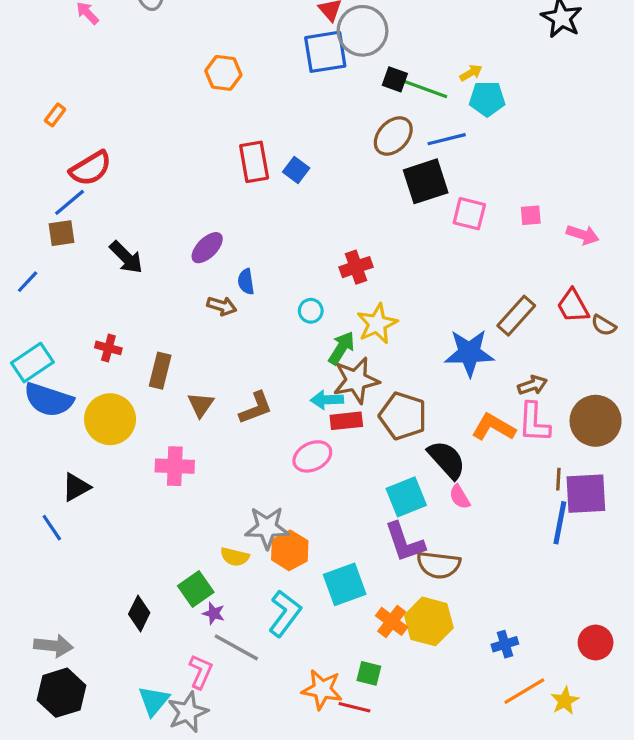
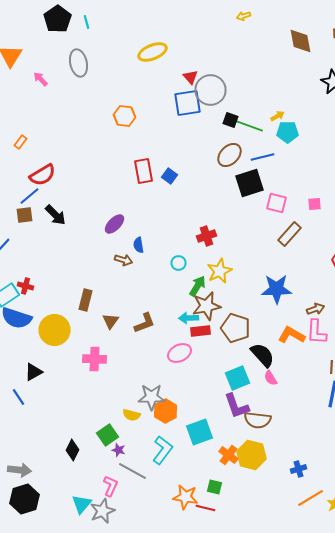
black arrow: (126, 257) -> (56, 215), moved
brown rectangle: (516, 316) -> (290, 234), moved
red cross: (108, 348) -> (26, 286), moved

